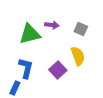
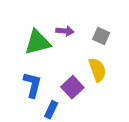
blue rectangle: (15, 88) -> (51, 110), moved

